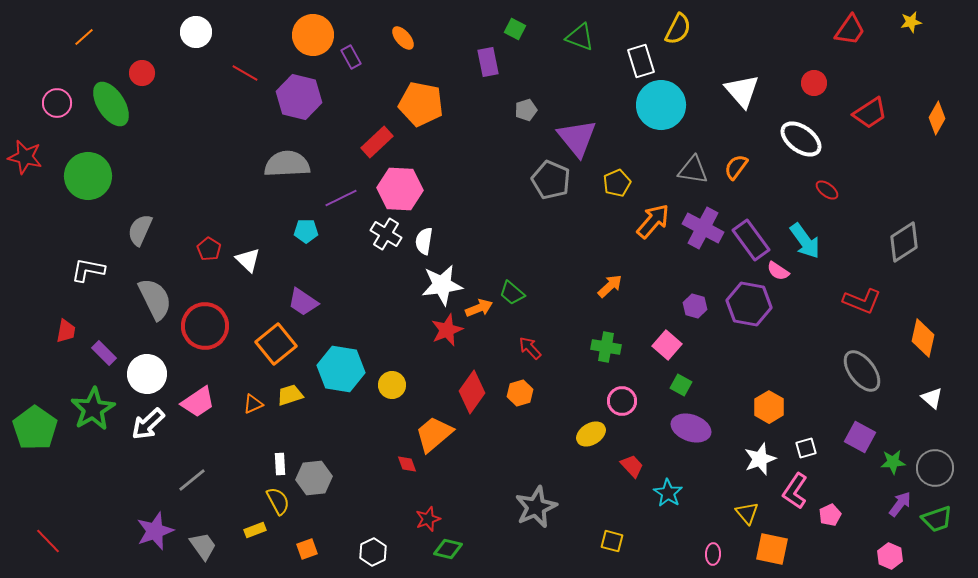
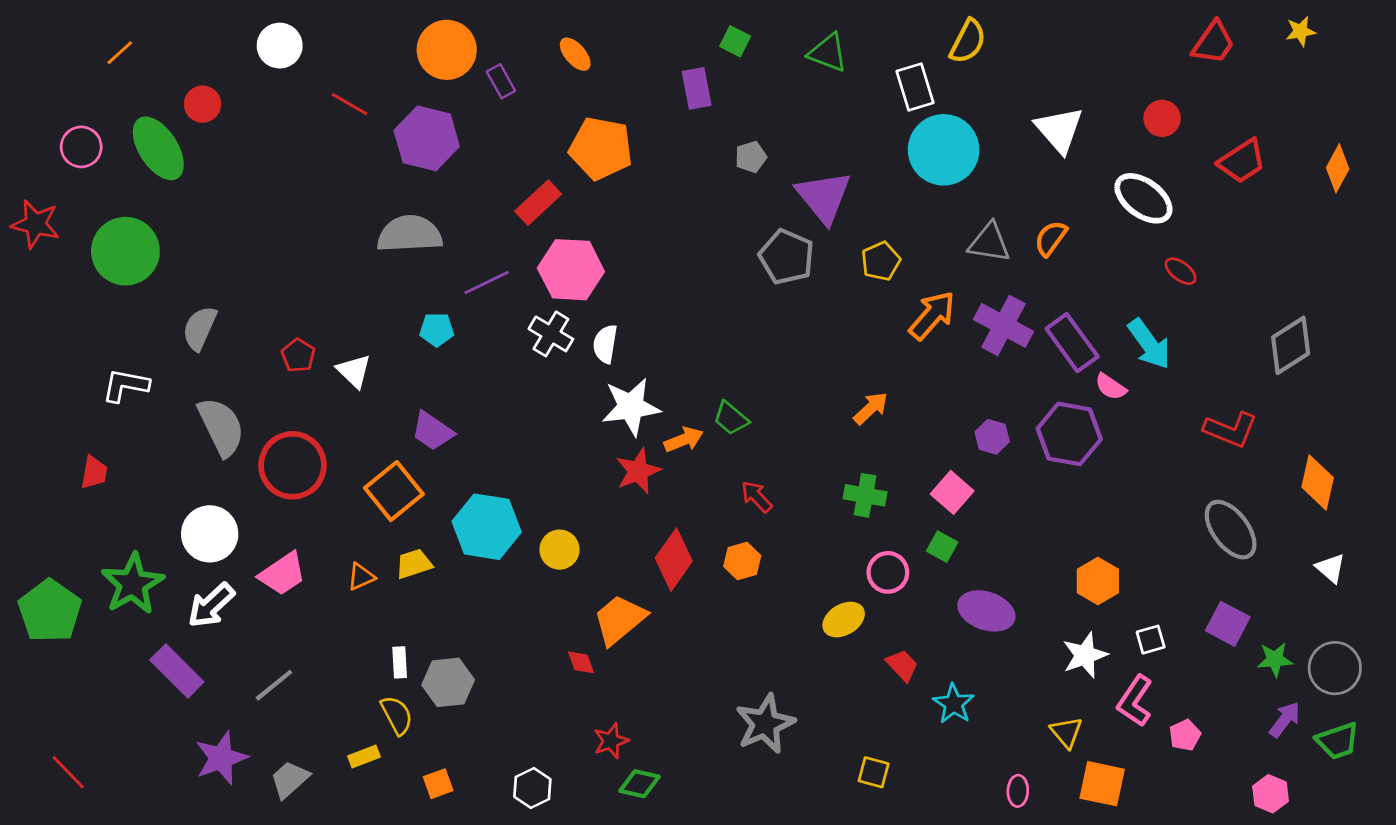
purple rectangle: (104, 353) -> (177, 671), moved, size x1.5
green square: (681, 385) -> (942, 547), moved
gray trapezoid: (203, 546) -> (290, 779), turned -96

